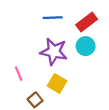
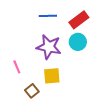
yellow square: (57, 83) -> (52, 76), turned -36

